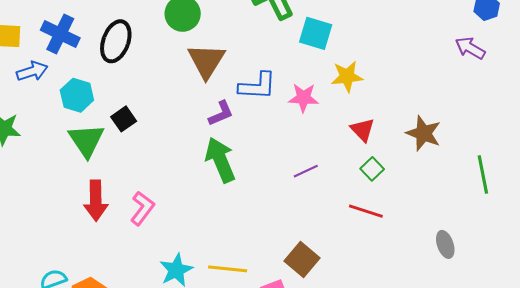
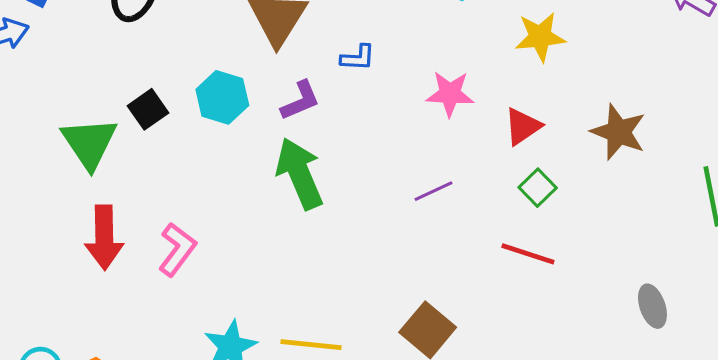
yellow star: (347, 76) -> (540, 37), moved
blue L-shape: (257, 86) -> (358, 58), size x0.6
cyan hexagon: (77, 95) -> (222, 97), moved
pink star: (303, 98) -> (450, 94), moved
red triangle: (363, 130) -> (523, 126), turned 40

